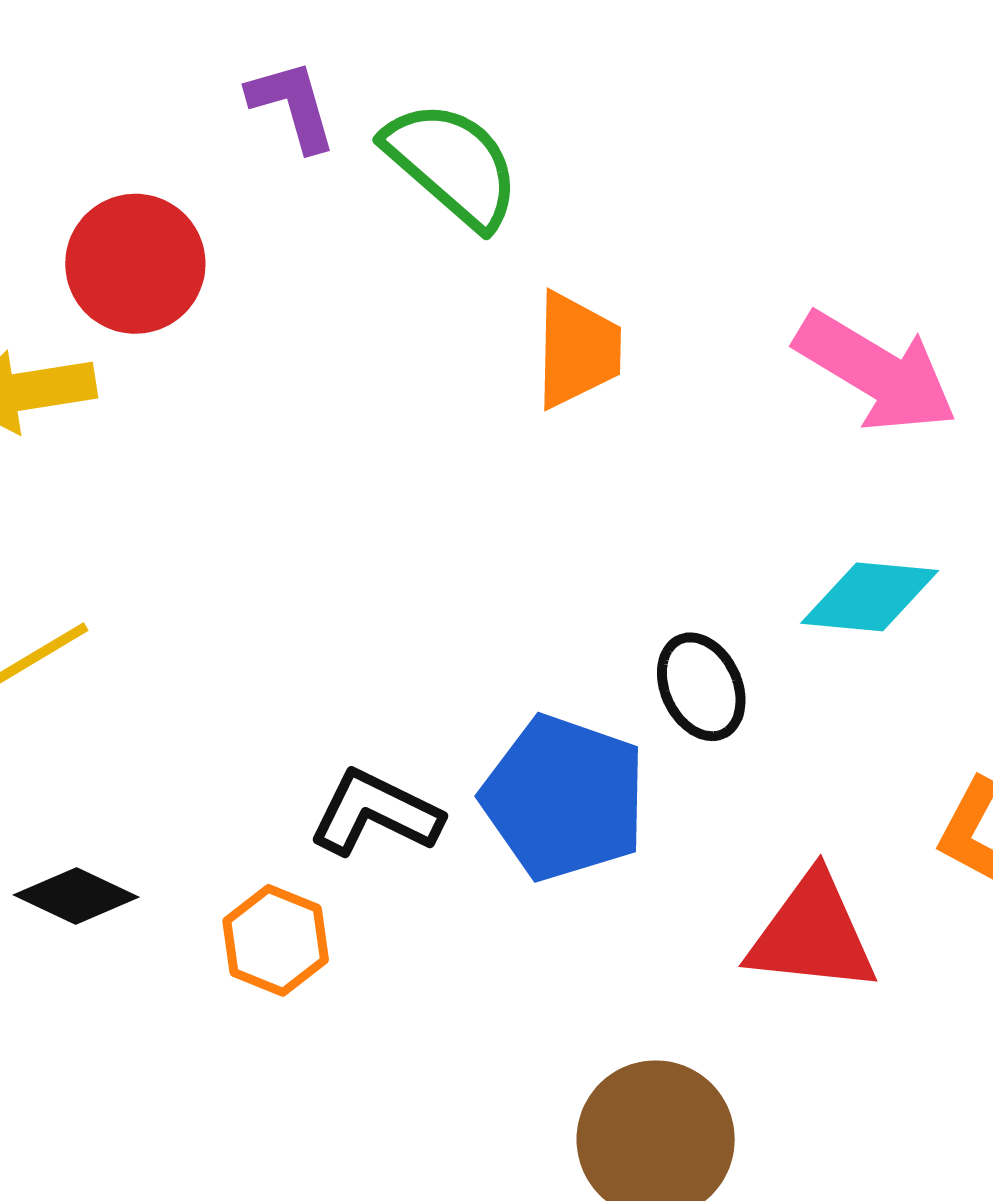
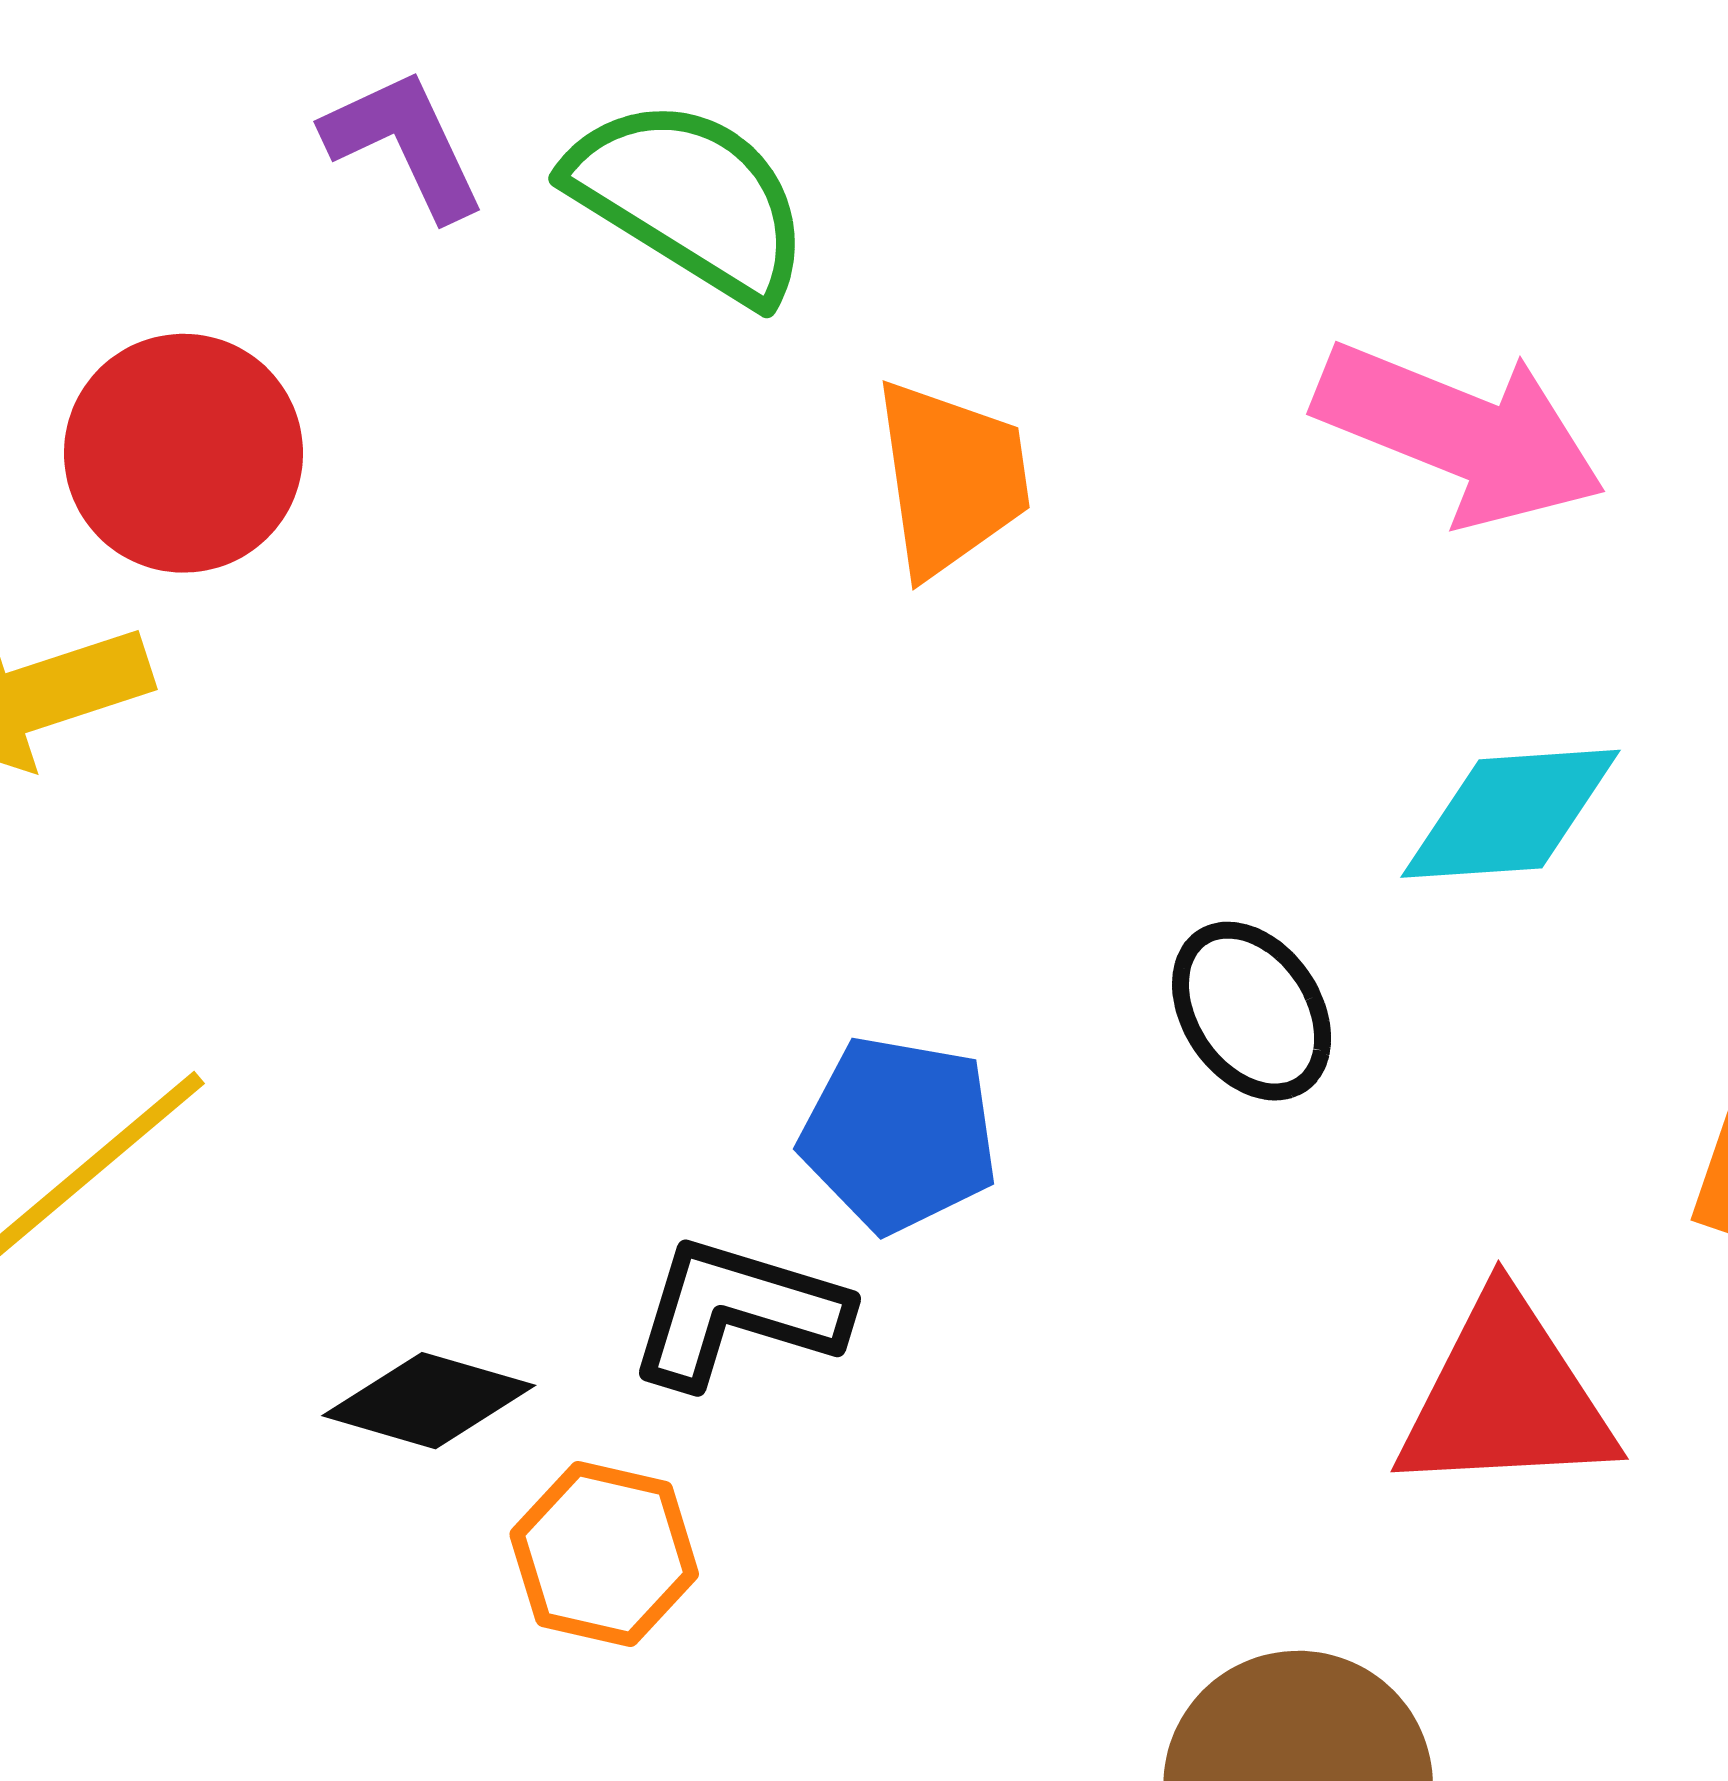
blue pentagon: (564, 798) -> (899, 1134), moved, size x0.7
black diamond: (76, 896) -> (429, 1401), moved

